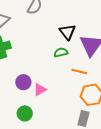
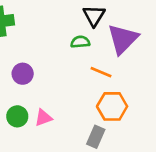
pink triangle: (40, 90) -> (43, 118), moved

